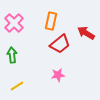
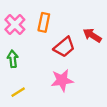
orange rectangle: (51, 21) -> (44, 22), moved
pink star: (58, 75) -> (62, 80), size x1.5

